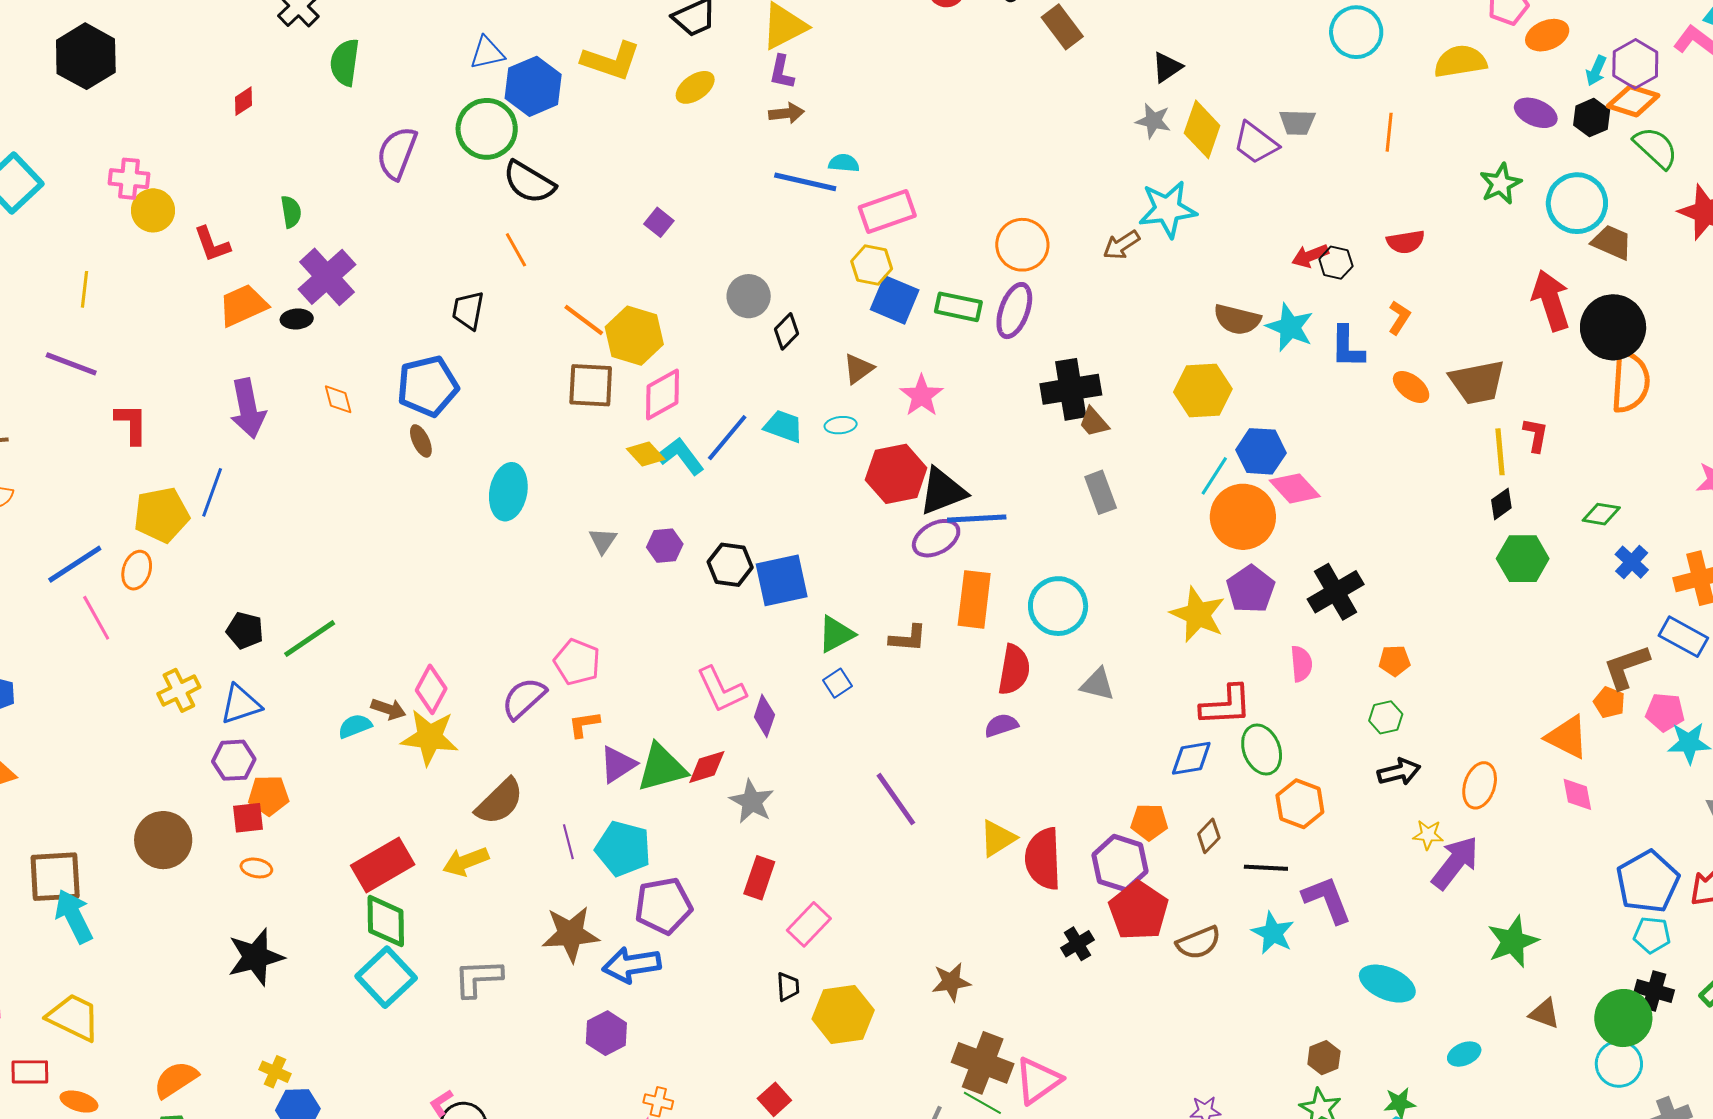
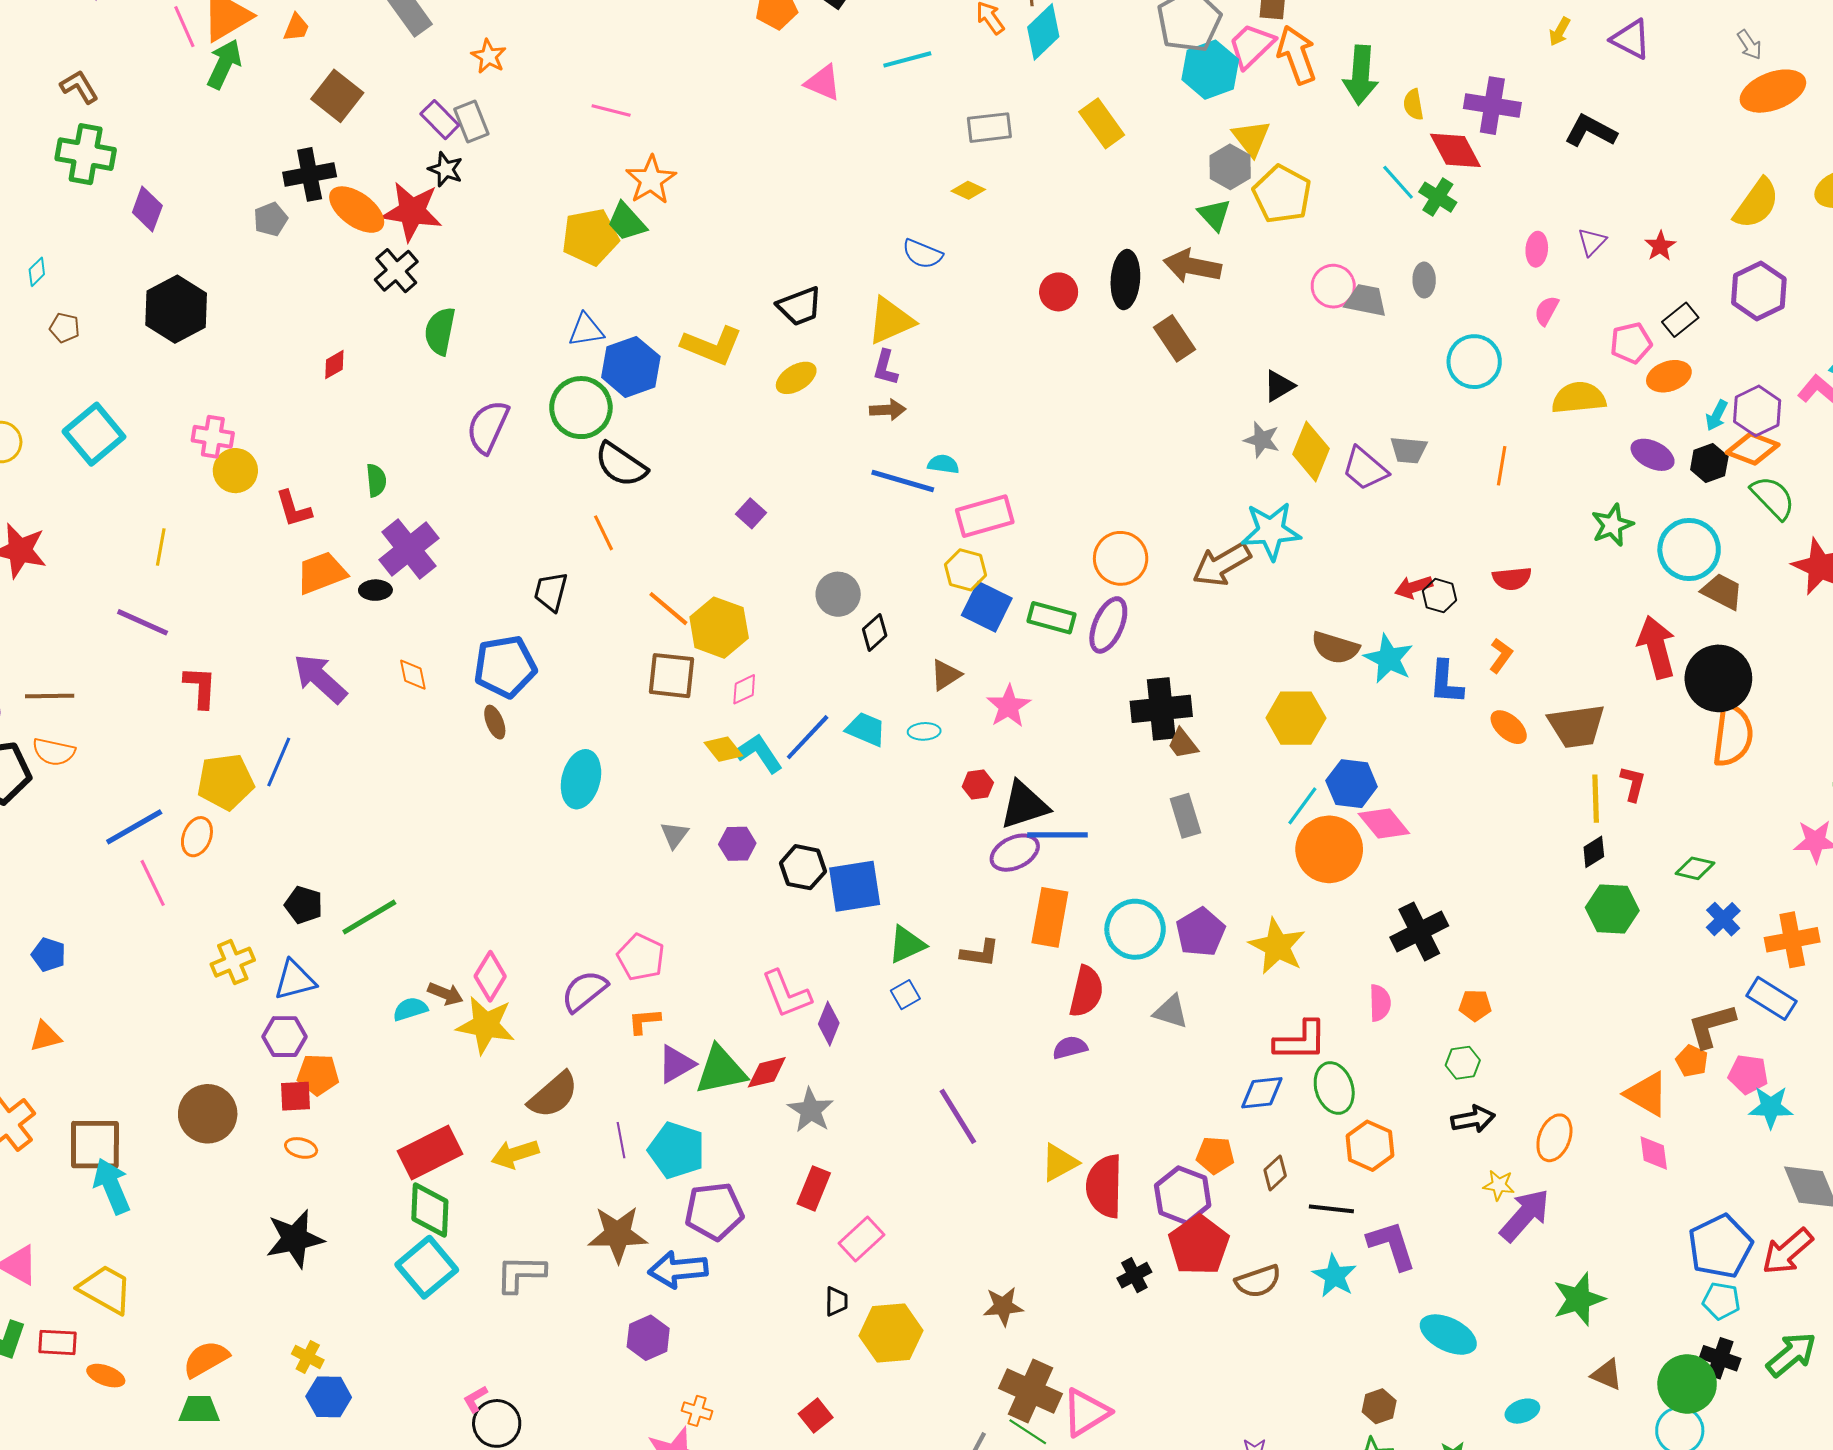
brown arrow: (1121, 245) -> (1222, 564), size x1.5
pink diamond: (662, 395) -> (744, 689), size x0.6
purple arrow: (248, 408) -> (320, 678), turned 140
red hexagon: (896, 474) -> (978, 785), size x0.5
purple pentagon: (1251, 589) -> (1201, 932), moved

